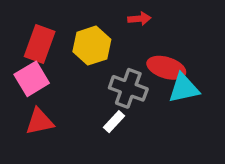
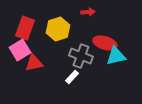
red triangle: (40, 122) -> (34, 63), moved

